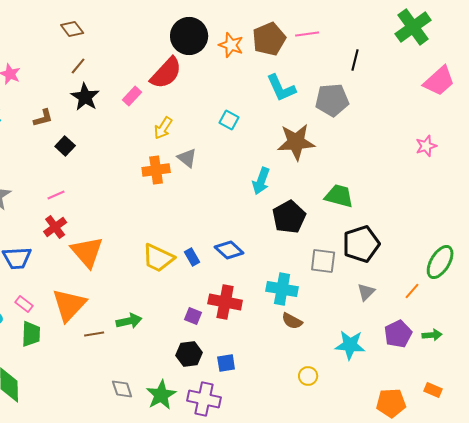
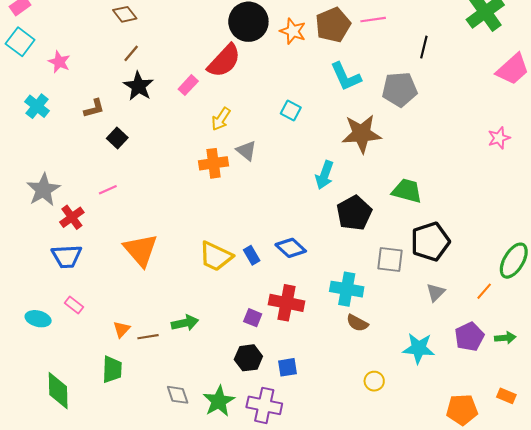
red cross: (55, 227) -> (72, 217), moved
orange triangle: (69, 305) -> (122, 329), moved, size x0.5
green trapezoid: (31, 334) -> (112, 369), moved

